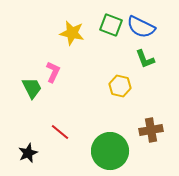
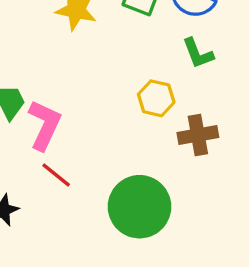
pink L-shape: (53, 72) -> (44, 125), moved, size x1.4
brown cross: (151, 130) -> (198, 135), moved

